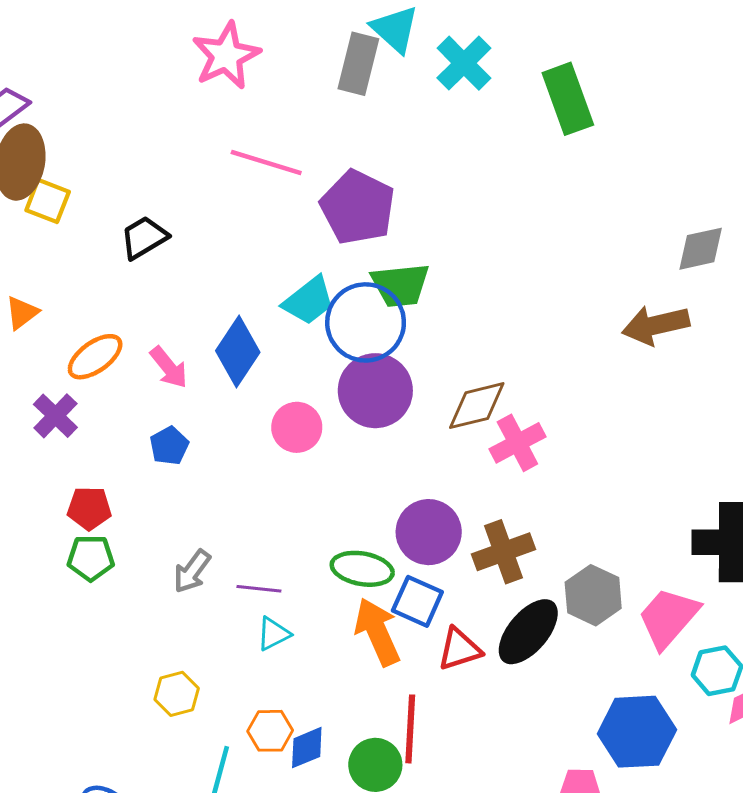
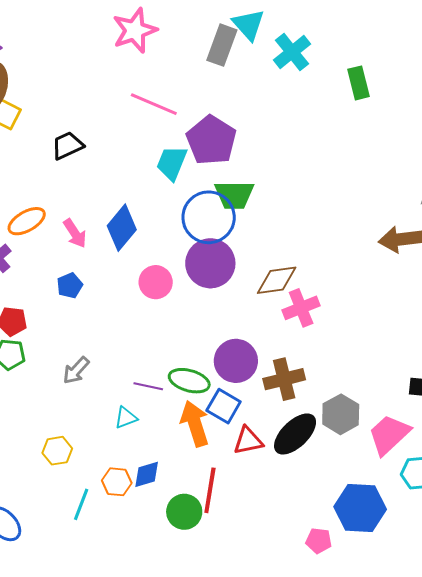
green rectangle: (568, 99) -> (359, 83), size x0.7
cyan trapezoid: (309, 301) -> (172, 163), moved, turned 144
purple line: (259, 589) -> (148, 386), moved
blue diamond: (307, 748) -> (147, 474), moved

